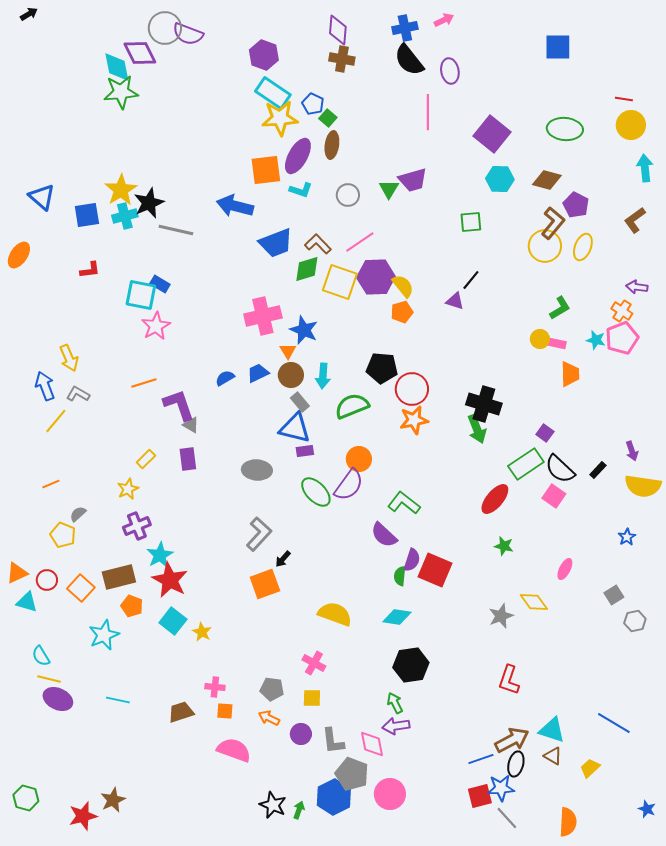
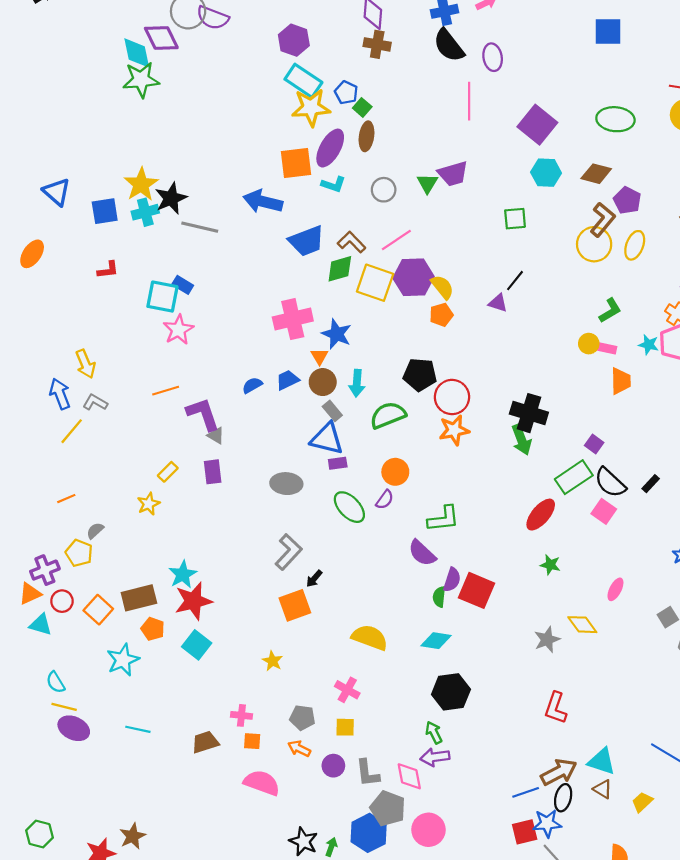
purple semicircle: (349, 485) -> (385, 500), size x0.6
green L-shape: (404, 503) -> (443, 519), turned 136
purple cross: (137, 526) -> (45, 570), moved
red star: (170, 580) -> (193, 601), turned 30
yellow star: (202, 632) -> (272, 661), moved

